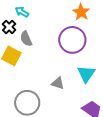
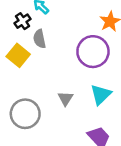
gray triangle: (58, 83) -> (65, 98), turned 32

